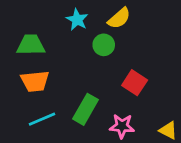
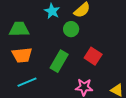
green rectangle: (85, 109) -> (59, 61), moved

